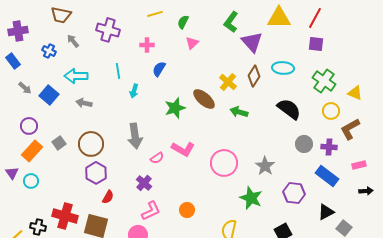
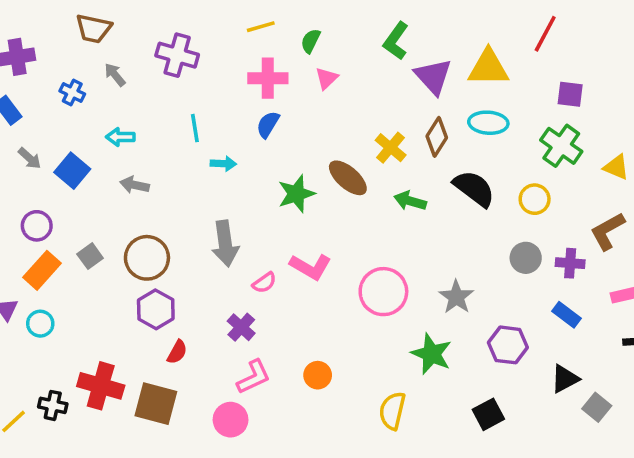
yellow triangle: (279, 18) -> (488, 68), moved
purple square: (316, 44) -> (570, 94), moved
pink cross: (147, 45) -> (268, 78), moved, size x1.5
cyan arrow: (76, 76) -> (120, 137), size x0.7
cyan arrow: (134, 91) -> (223, 164), turned -104
black semicircle: (289, 109) -> (474, 188), moved
yellow circle: (331, 111) -> (535, 199), moved
blue rectangle: (327, 176) -> (567, 315), size x0.7

